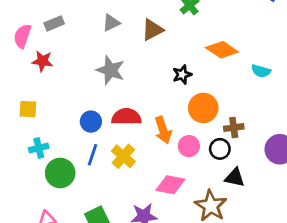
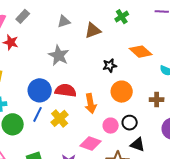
gray rectangle: (54, 23) -> (23, 16), turned -32
blue circle: (91, 122) -> (40, 90), size x1.5
brown cross: (234, 128) -> (157, 100), moved
pink circle: (189, 146) -> (111, 126), moved

